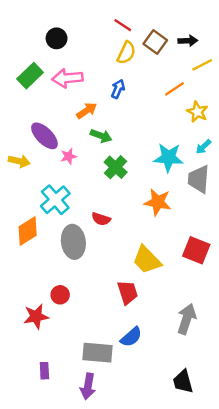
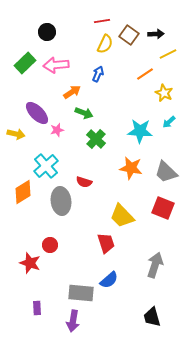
red line: (123, 25) -> (102, 21), turned -42
gray trapezoid: (199, 179) -> (166, 172), moved, turned -50
red star: (36, 316) -> (30, 263), turned 30

